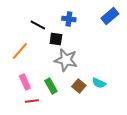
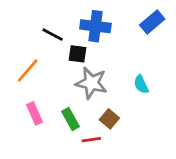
blue cross: (69, 19) -> (95, 26), size x1.5
cyan semicircle: (99, 83) -> (141, 84), moved, turned 40
red line: (32, 101) -> (91, 140), moved

